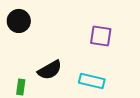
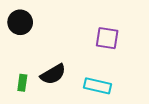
green rectangle: (21, 87) -> (22, 83), moved

